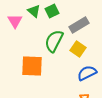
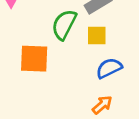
yellow square: (78, 49) -> (97, 35), turned -35

